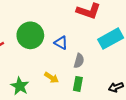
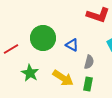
yellow arrow: (51, 78) -> (63, 78), size x1.5
green star: (20, 86) -> (30, 73), moved

